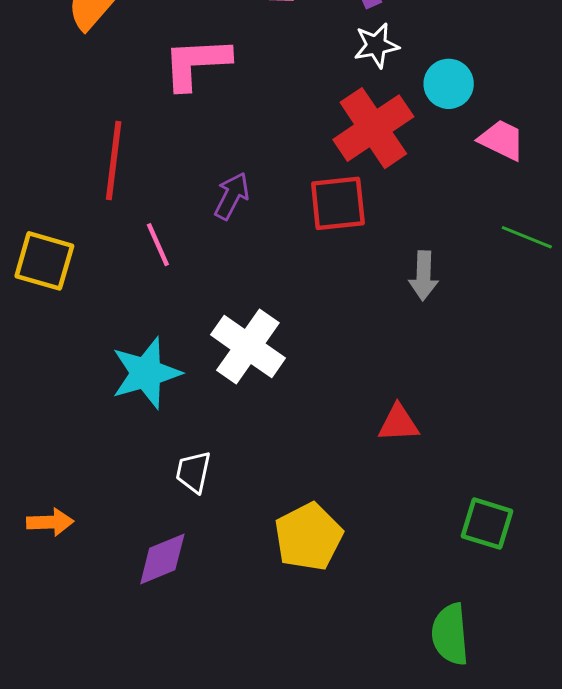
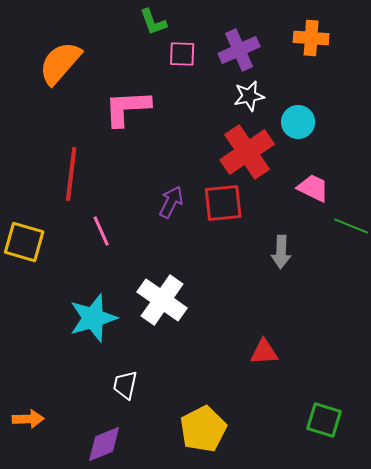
pink trapezoid: (502, 140) -> (313, 188), moved
purple arrow: (232, 196) -> (171, 202), moved

